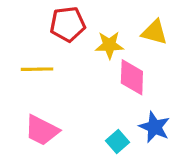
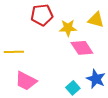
yellow line: (37, 69) -> (14, 52), moved
pink diamond: (132, 77) -> (82, 48), turned -35

